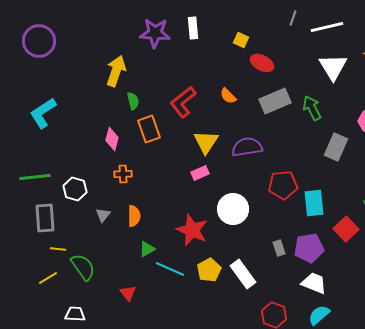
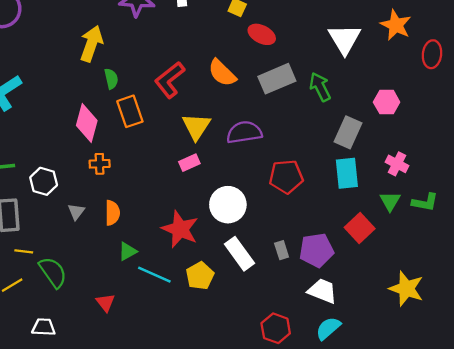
orange semicircle: (228, 96) -> (222, 73), size x1.5
pink diamond: (112, 139) -> (87, 123), size x1.4
cyan rectangle: (314, 203) -> (347, 173), moved
white rectangle: (243, 274) -> (240, 254), moved

